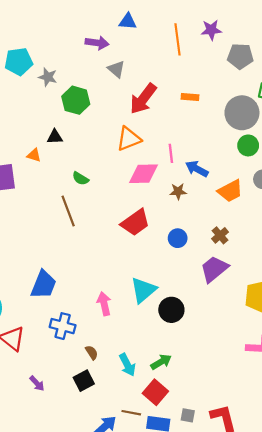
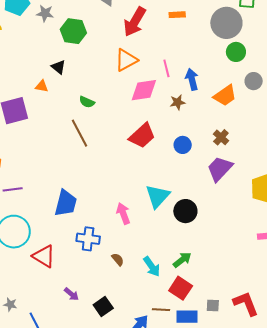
black triangle: (55, 137) -> (59, 67), turned 49
blue arrow: (197, 169) -> (192, 79), turned 55
black square: (84, 381) -> (103, 306), moved

